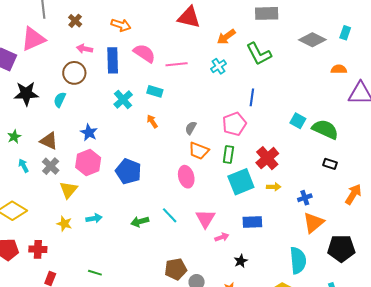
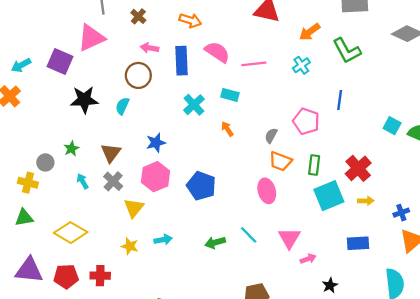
pink pentagon: (234, 124) -> (306, 121), moved, turned -30
blue star: (89, 133) -> (156, 143), turned 30
brown triangle: (49, 141) -> (111, 153), turned 42
blue rectangle: (252, 222) -> (358, 243), moved

